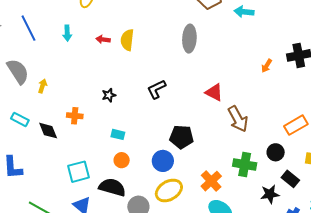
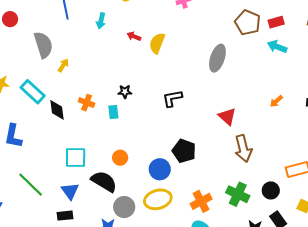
orange arrow: (267, 66) -> (276, 101), moved
cyan rectangle: (20, 119) -> (33, 92), size x1.4
cyan rectangle: (118, 134) -> (113, 112), moved, turned 56

